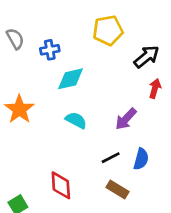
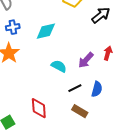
blue cross: (50, 50) -> (13, 27), moved
red arrow: (155, 89) -> (108, 53), moved
cyan semicircle: (76, 120) -> (59, 66), moved

